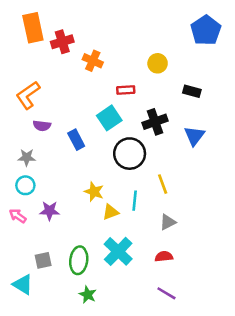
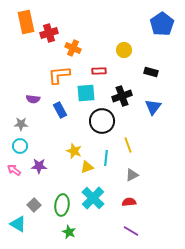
orange L-shape: (28, 95) -> (59, 75), moved, turned 30
cyan square: (109, 118) -> (86, 93), turned 30
gray square: (43, 260) -> (34, 205), turned -32

